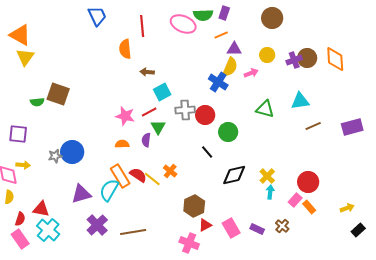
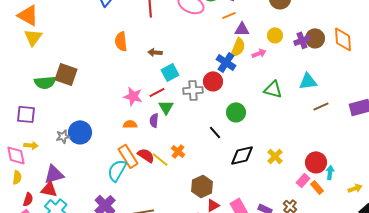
orange semicircle: (125, 49) -> (121, 41), moved
green semicircle: (37, 102) -> (45, 82), size x1.5
red circle: (205, 115) -> (213, 81), moved
cyan arrow: (270, 192) -> (330, 172), moved
purple triangle: (81, 194) -> (54, 174), moved

